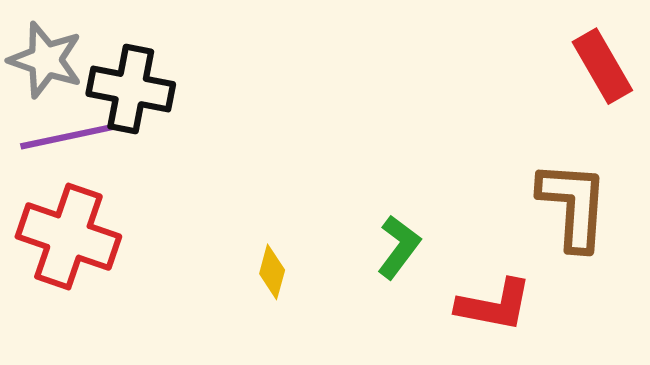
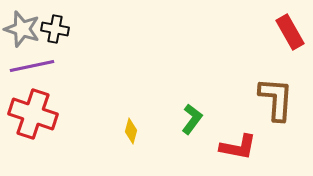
black cross: (131, 89) -> (55, 29), moved, size x0.7

